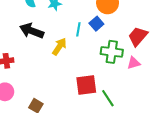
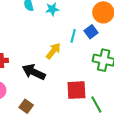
black arrow: (32, 31) -> (34, 72), moved

